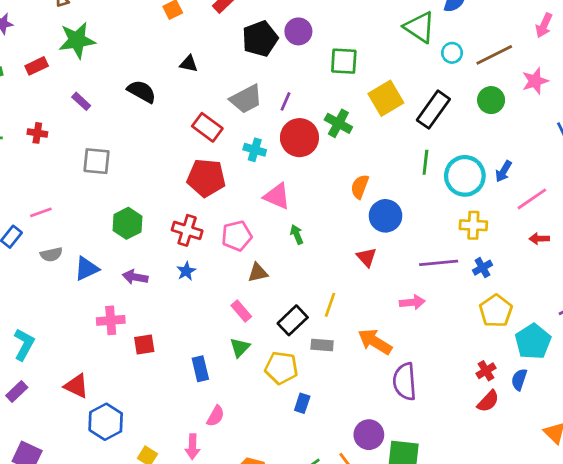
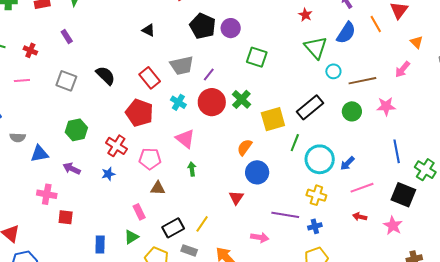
black pentagon: (260, 39) -> (203, 26), turned 30
black semicircle: (142, 92) -> (105, 75), moved
yellow square: (386, 98) -> (273, 119), moved
pink line: (41, 212) -> (22, 80), moved

